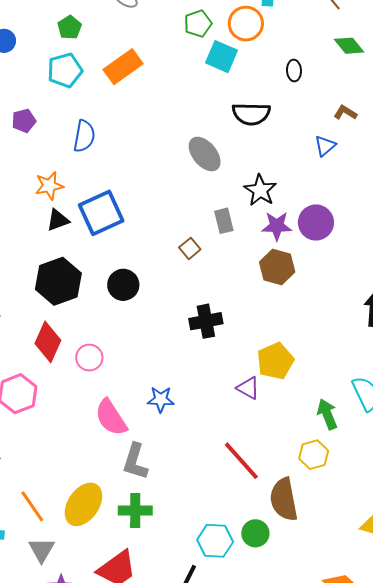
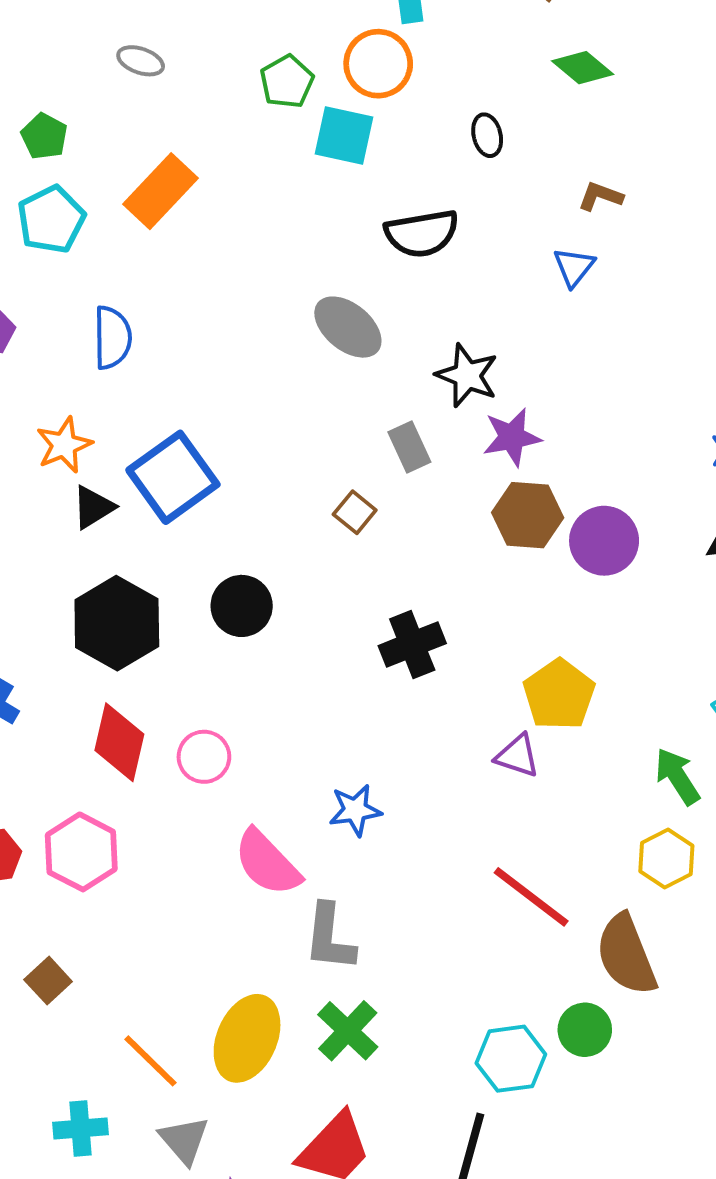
purple circle: (316, 223) -> (604, 541), moved
green cross: (135, 510) -> (348, 1031), turned -36

